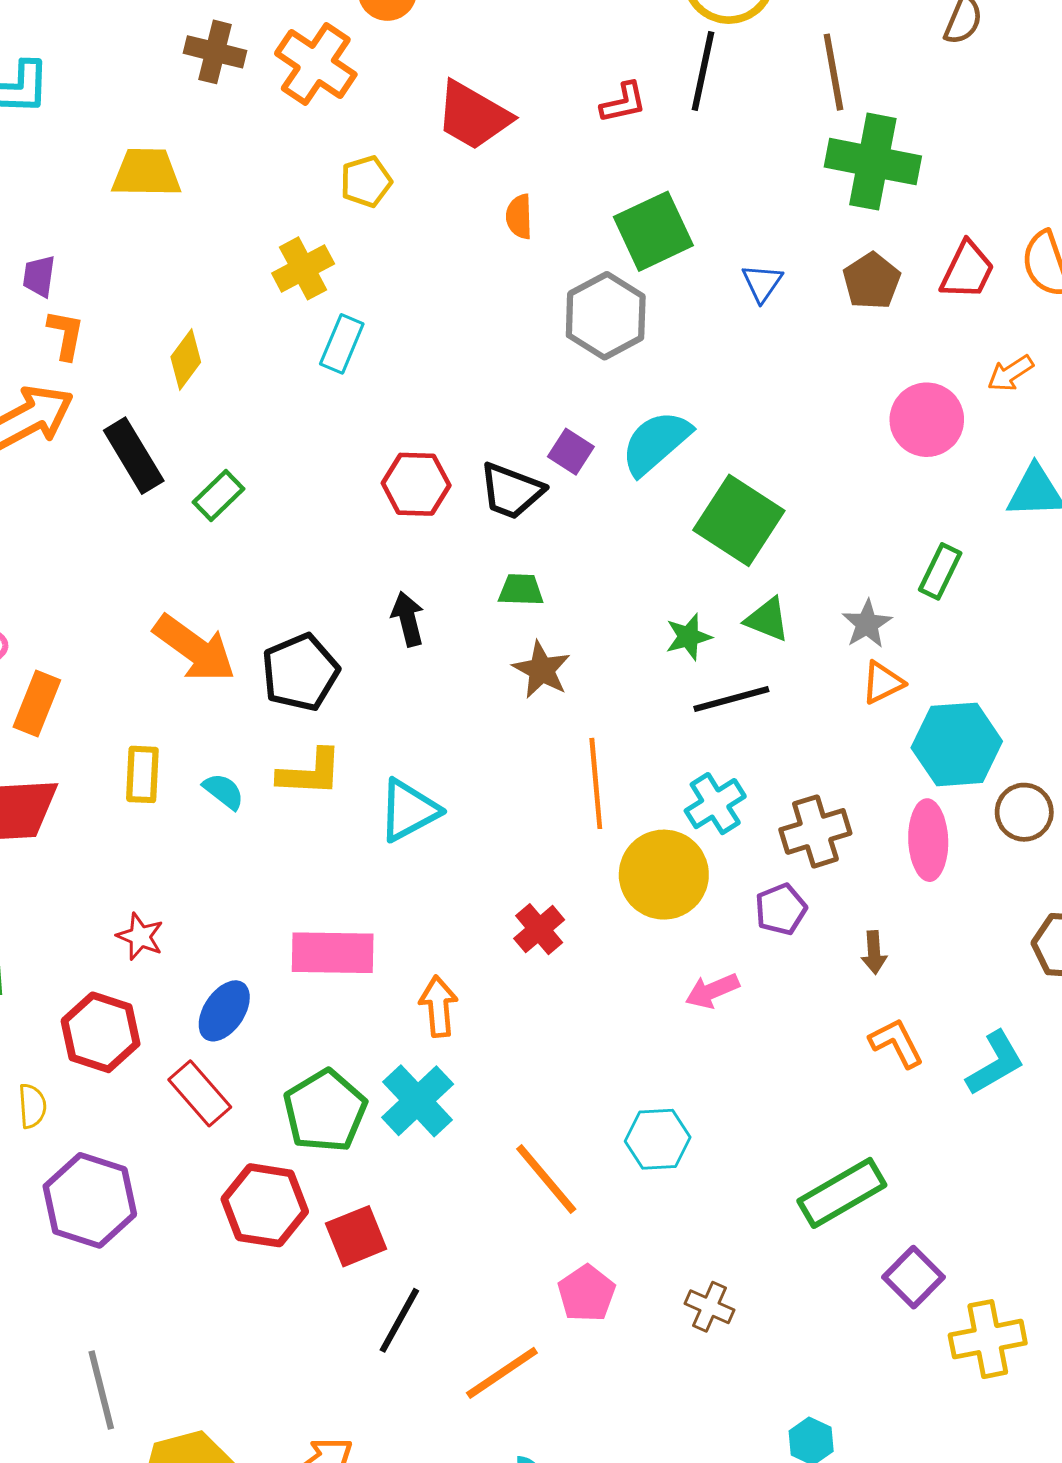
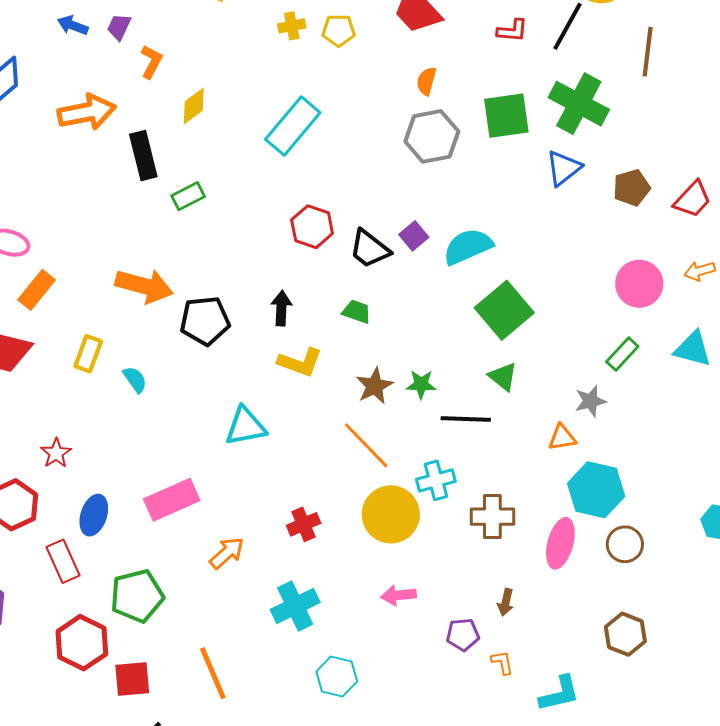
green cross: (873, 162) -> (579, 104), moved
yellow cross: (303, 268) -> (292, 26), moved, size x0.7
blue triangle: (762, 283) -> (564, 168), size x1.4
gray hexagon: (606, 316) -> (432, 136), moved
orange L-shape: (66, 335) -> (151, 62), moved
cyan rectangle: (342, 344) -> (293, 126), size x1.6
green rectangle: (940, 571) -> (622, 354), moved
gray star: (867, 624) -> (590, 401), moved
green star: (688, 637) -> (421, 384), moved
orange arrow: (194, 648) -> (144, 286), turned -38
brown star: (542, 670) -> (374, 386), moved
yellow L-shape: (310, 773) -> (300, 362), moved
orange line: (596, 783) -> (366, 445), turned -56
purple pentagon: (781, 909) -> (463, 635), moved
pink rectangle: (333, 953) -> (172, 500), turned -42
orange arrow: (439, 1006) -> (227, 553), turned 36
blue ellipse: (224, 1011) -> (94, 515), turned -33
orange L-shape: (896, 1043) -> (502, 662), size x0.7
cyan cross: (418, 1101) -> (295, 606), moved
orange line: (546, 1179) -> (213, 673), moved

